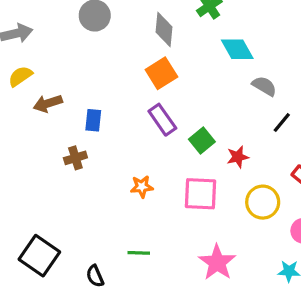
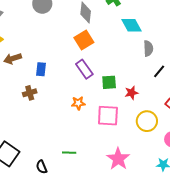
gray semicircle: (264, 86) -> (148, 48), turned 56
green square: (202, 140) -> (109, 82), turned 35
orange star: (142, 187) -> (78, 103), moved

